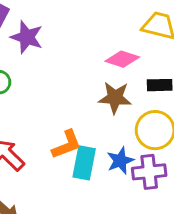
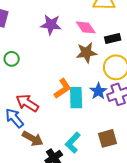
purple star: (27, 37) -> (51, 25), moved
pink diamond: (122, 59) -> (86, 27), turned 50

